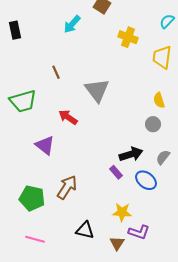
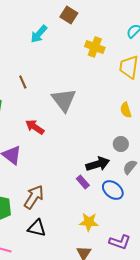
gray circle: (153, 124) -> (121, 144), moved
black triangle: (85, 230) -> (37, 228), moved
purple L-shape: (139, 232) -> (120, 242), moved

